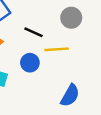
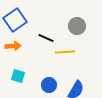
blue circle: (30, 63) -> (49, 85), moved

